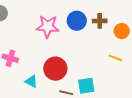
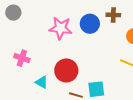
brown cross: (100, 21) -> (113, 15), moved

